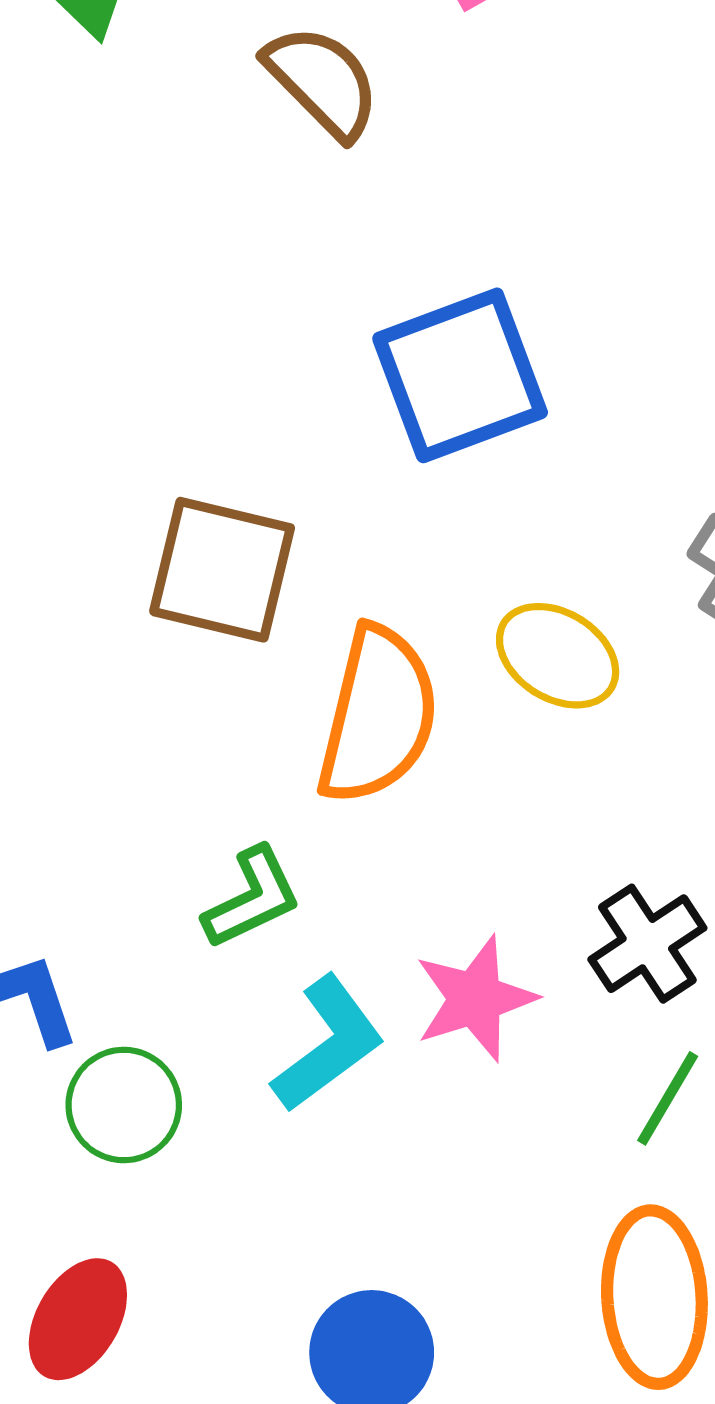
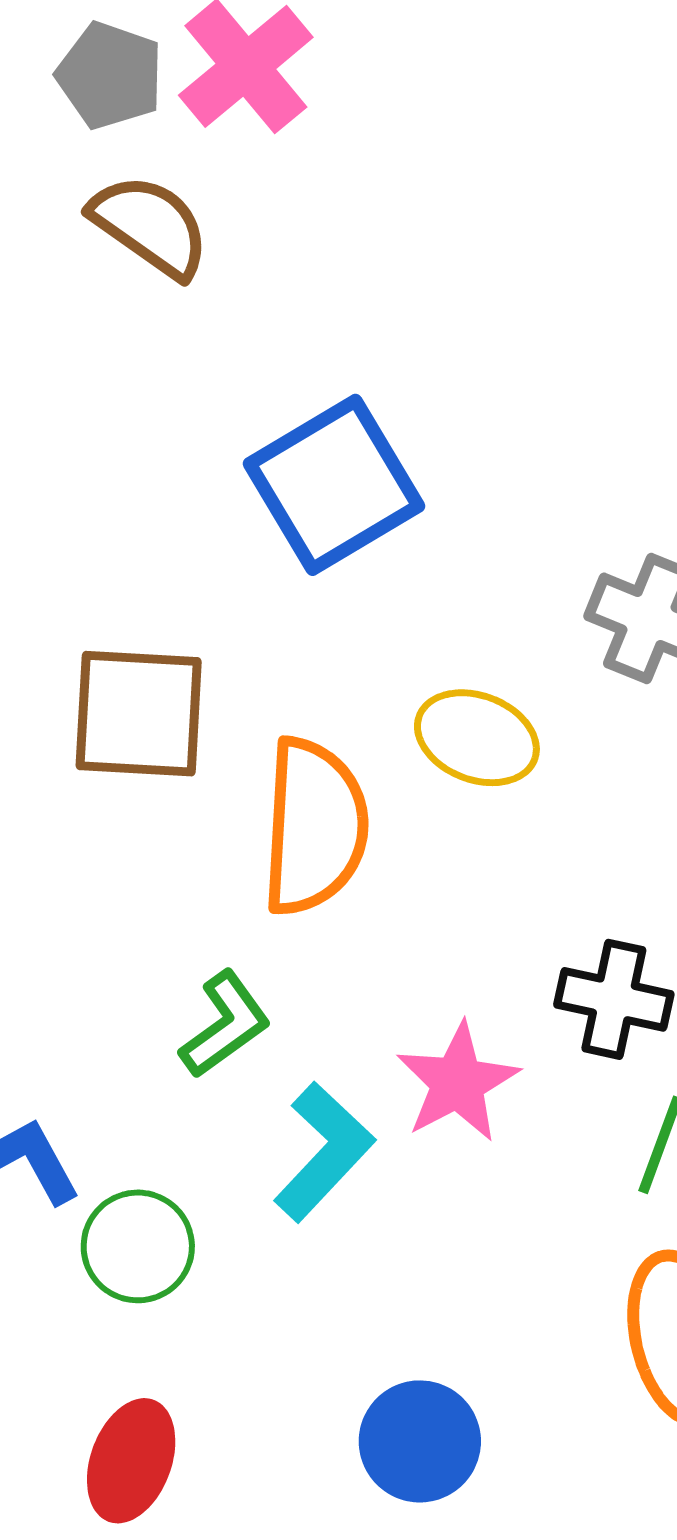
black cross: (647, 944) -> (614, 999), turned -34

